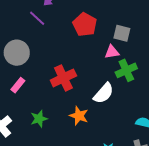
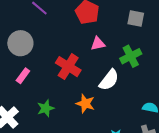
gray square: (122, 33) -> (136, 19), moved
pink triangle: (112, 52) -> (98, 44), moved
red cross: (63, 78) -> (68, 67), turned -30

